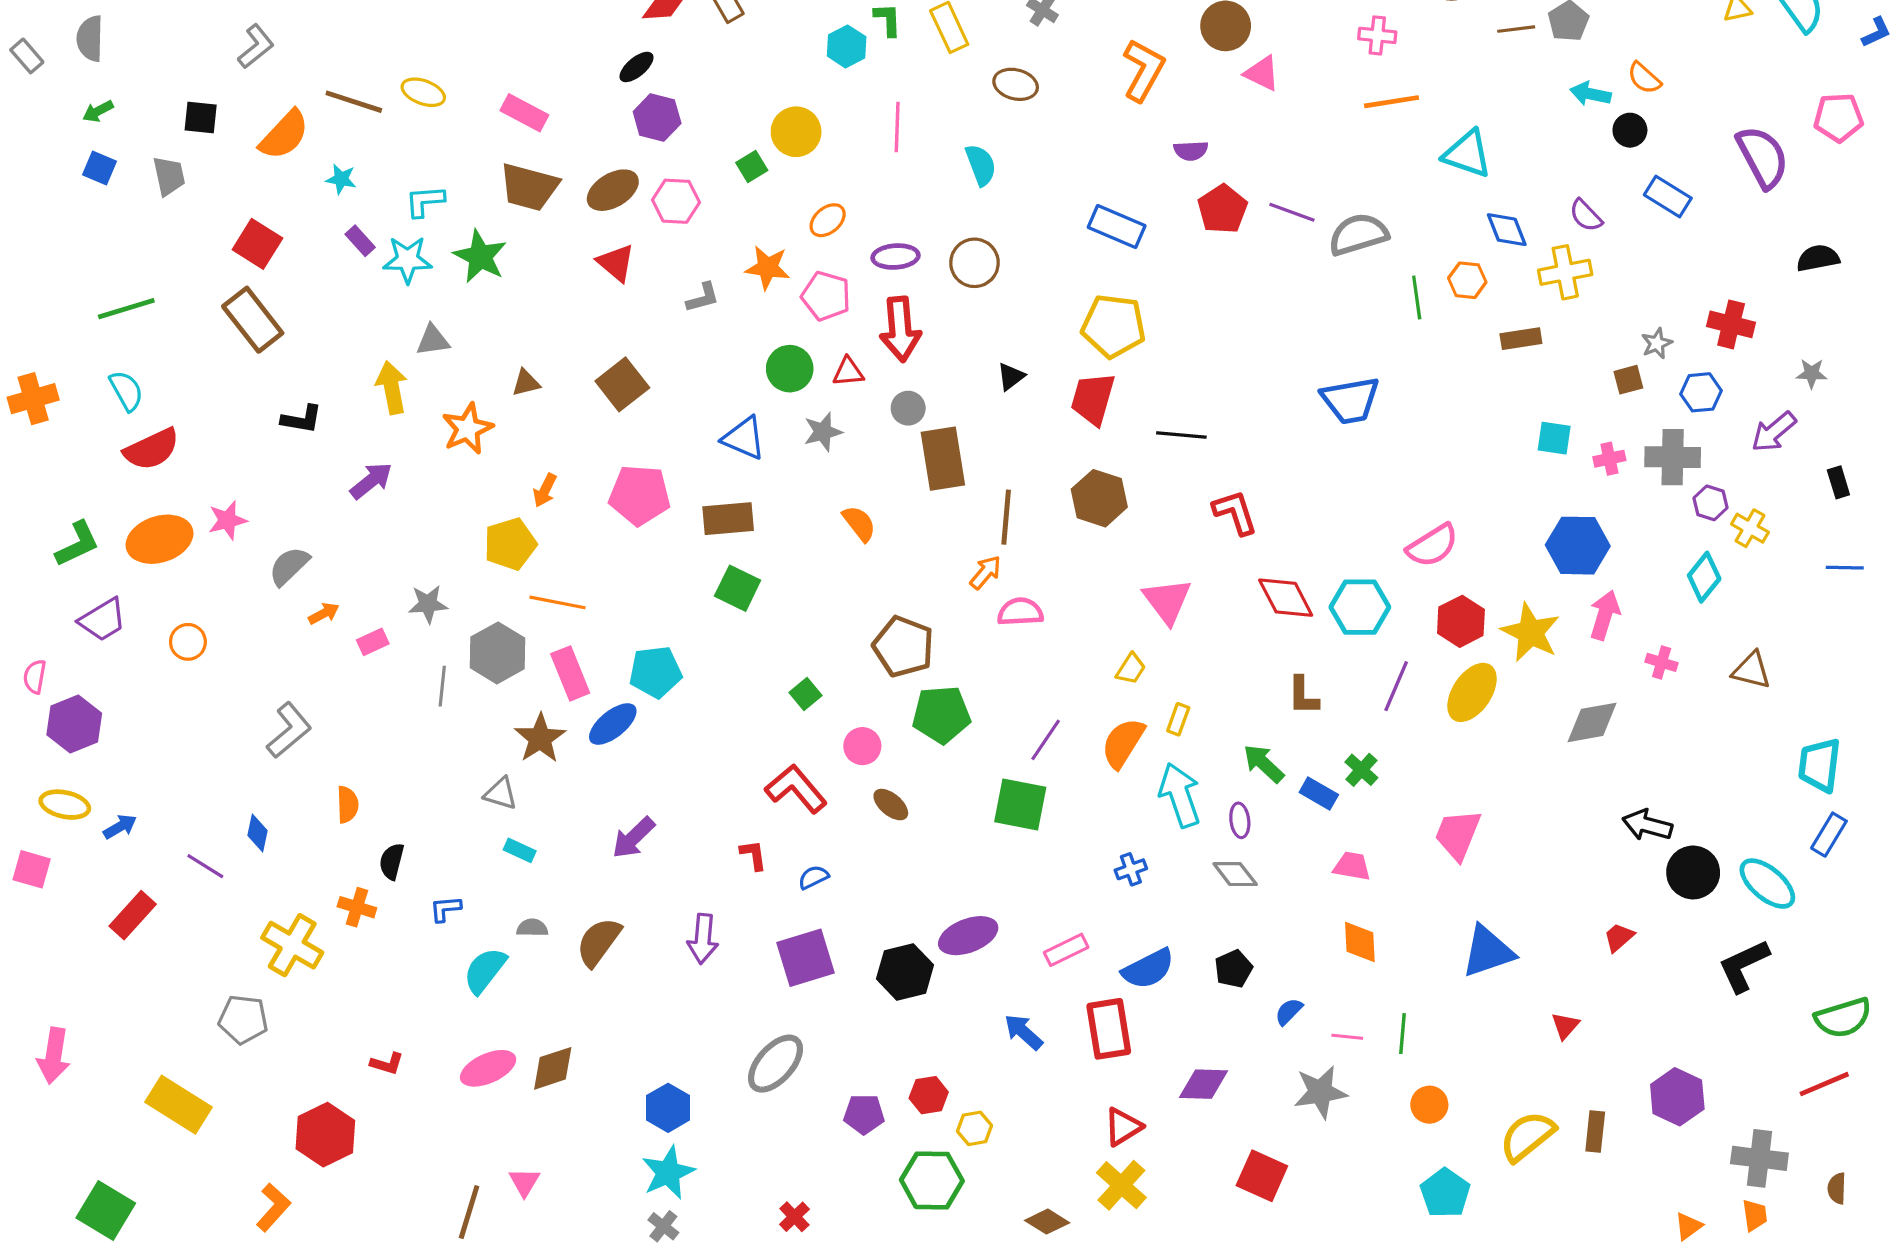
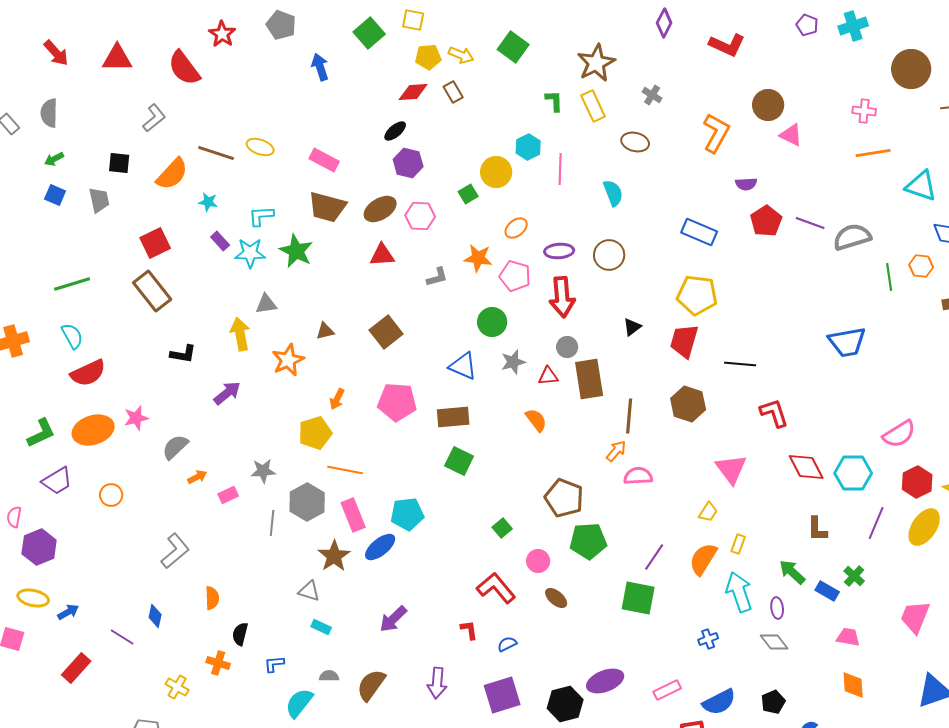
cyan hexagon: (847, 46) -> (528, 147), moved
red square: (257, 244) -> (155, 243), turned 32
red triangle: (616, 263) -> (382, 255), turned -44
red triangle: (848, 372) -> (548, 376), moved
yellow cross: (292, 945) -> (177, 687), size x0.6

